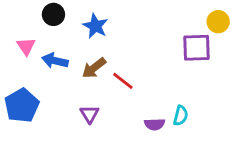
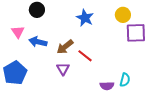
yellow circle: (218, 22) -> (123, 15), moved
blue star: (95, 26) -> (85, 18), moved
purple triangle: (90, 114) -> (63, 69), moved

